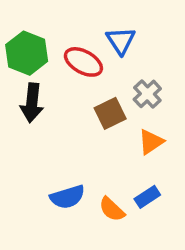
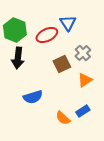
red ellipse: (83, 62) -> (47, 35), turned -55
blue semicircle: (67, 197) -> (33, 97), moved

